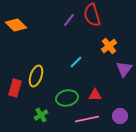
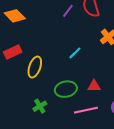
red rectangle: (15, 88) -> (13, 52), moved, turned 48

